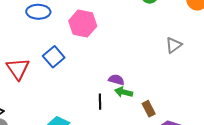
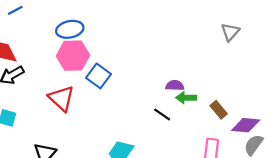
pink hexagon: (83, 23) -> (73, 56), moved
black line: (100, 102) -> (162, 114), turned -42

